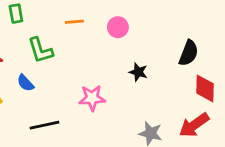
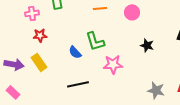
green L-shape: (40, 50) -> (95, 41), moved
blue semicircle: (25, 83) -> (75, 52), moved

